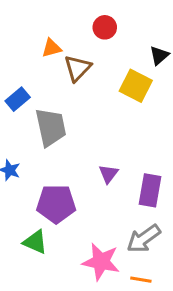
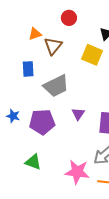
blue rectangle: (18, 99) -> (28, 69), moved, turned -49
gray trapezoid: (51, 127) -> (56, 86), moved, turned 80
purple pentagon: (56, 204) -> (42, 122), moved

